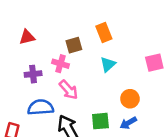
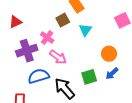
brown square: (74, 45) -> (63, 20), moved
pink cross: (61, 64) -> (47, 37), turned 32
purple cross: (33, 74) -> (27, 51), size x1.5

